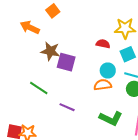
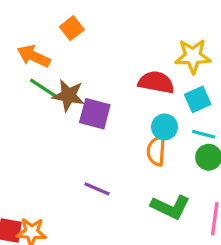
red semicircle: (103, 44) -> (156, 82), size x1.5
orange semicircle: (103, 85) -> (156, 151), turned -78
green line: (39, 88) -> (44, 89), moved

